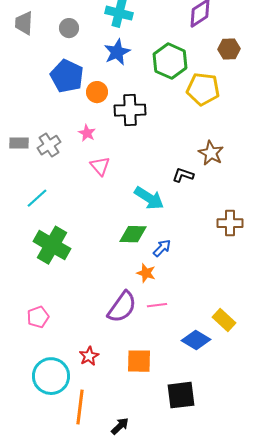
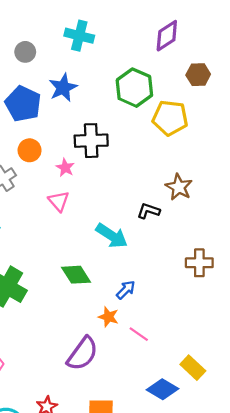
blue star: (117, 52) -> (63, 88), moved
orange circle: (97, 92) -> (30, 150), moved
pink star: (87, 133) -> (65, 168), moved
green diamond: (133, 234) -> (76, 275), moved, turned 56
pink line: (157, 305) -> (139, 334), moved, turned 42

